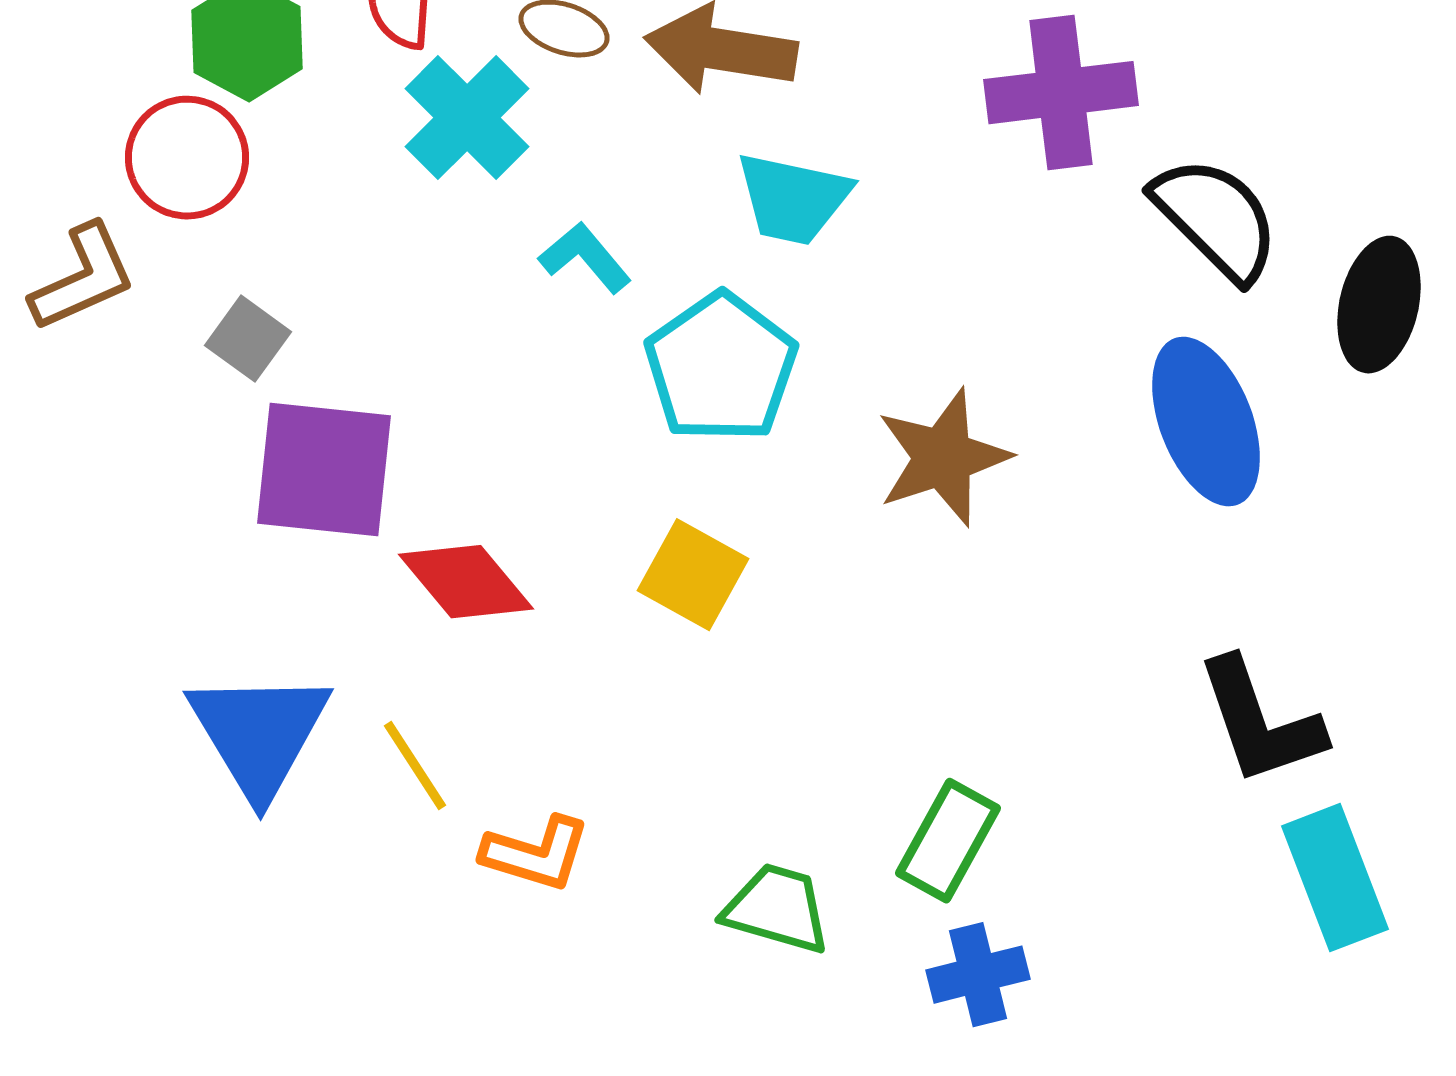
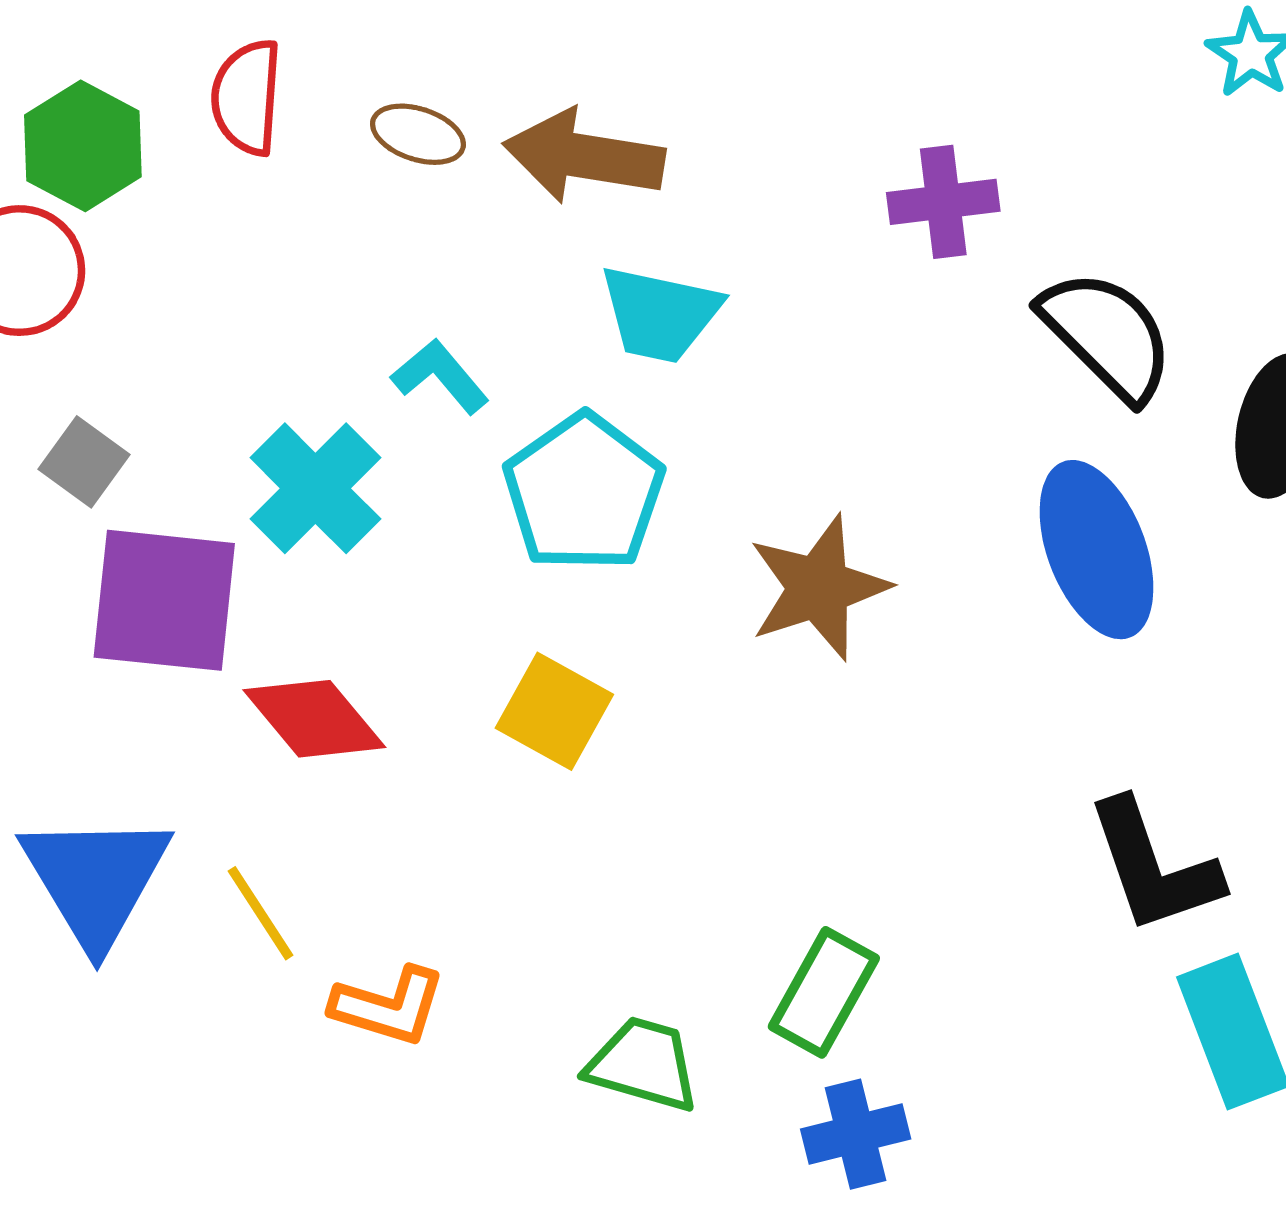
purple cross: (1061, 93) -> (943, 202), size x0.7
cyan cross: (467, 118) -> (315, 488), moved

